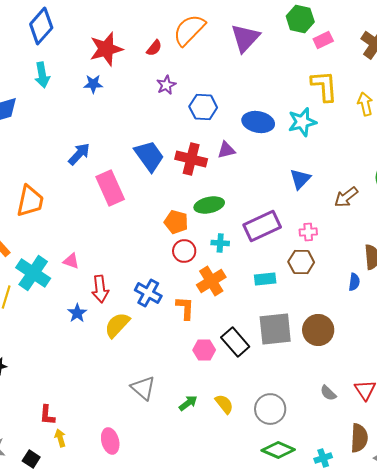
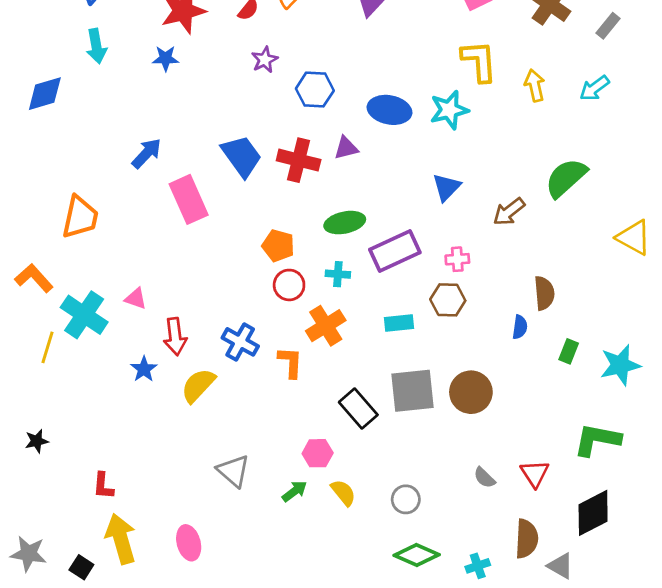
green ellipse: (209, 205) -> (345, 223), moved
pink hexagon: (204, 350) -> (318, 453), moved
gray circle: (270, 409) -> (406, 499), size x0.7
red L-shape: (47, 415) -> (103, 486), moved
yellow arrow: (60, 438) -> (121, 539), size x2.0

